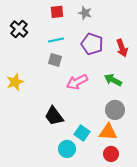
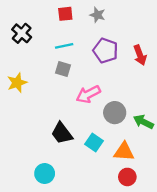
green arrow: (113, 80) -> (143, 122), moved
yellow star: (15, 82) -> (17, 83), moved
gray circle: (115, 110) -> (115, 113), moved
cyan square: (82, 133) -> (94, 142), moved
cyan circle: (67, 149) -> (45, 174), moved

